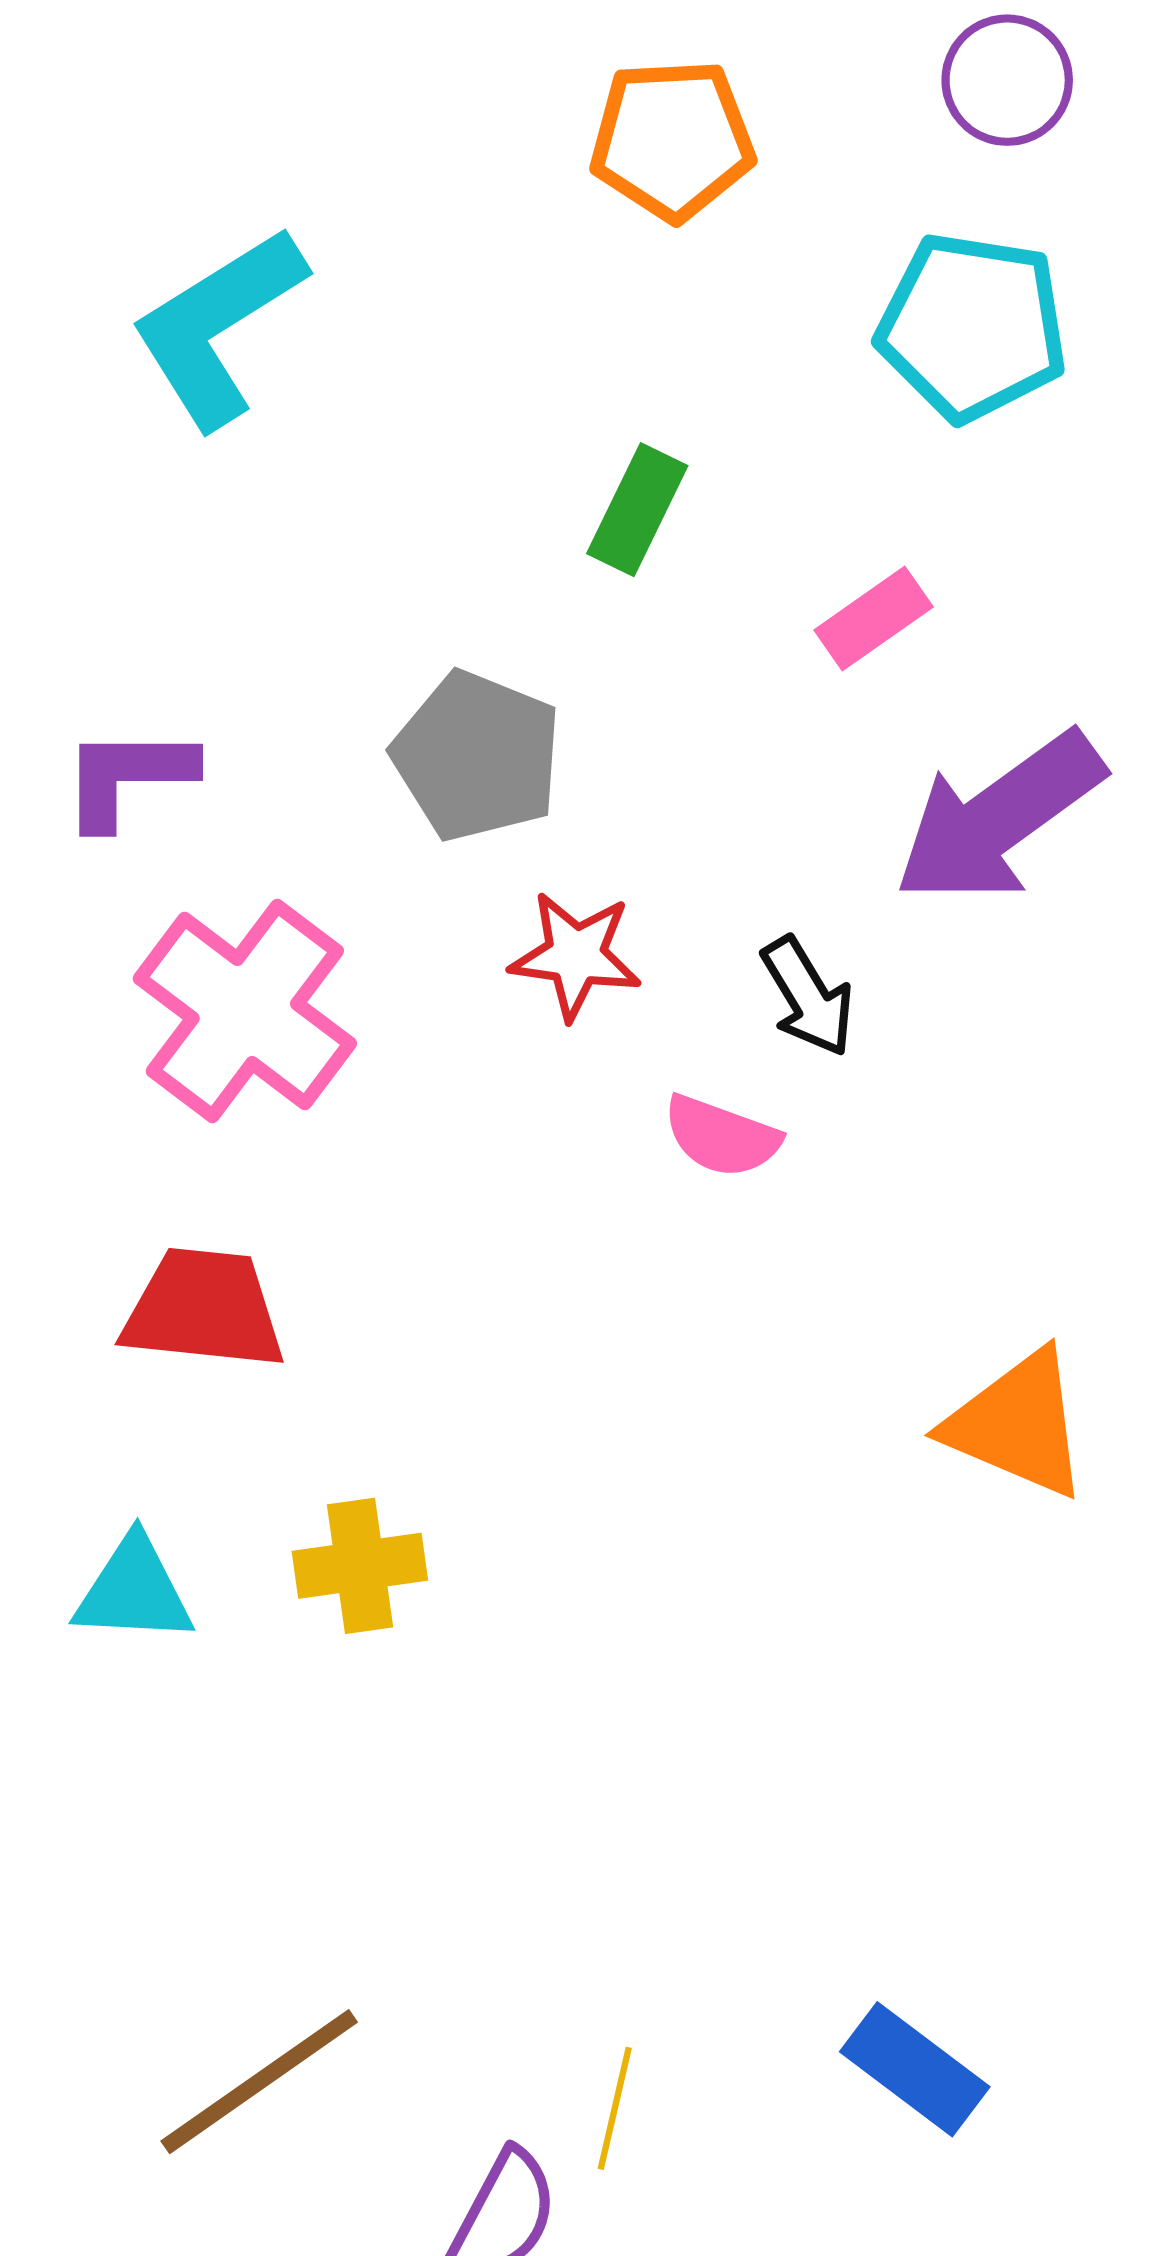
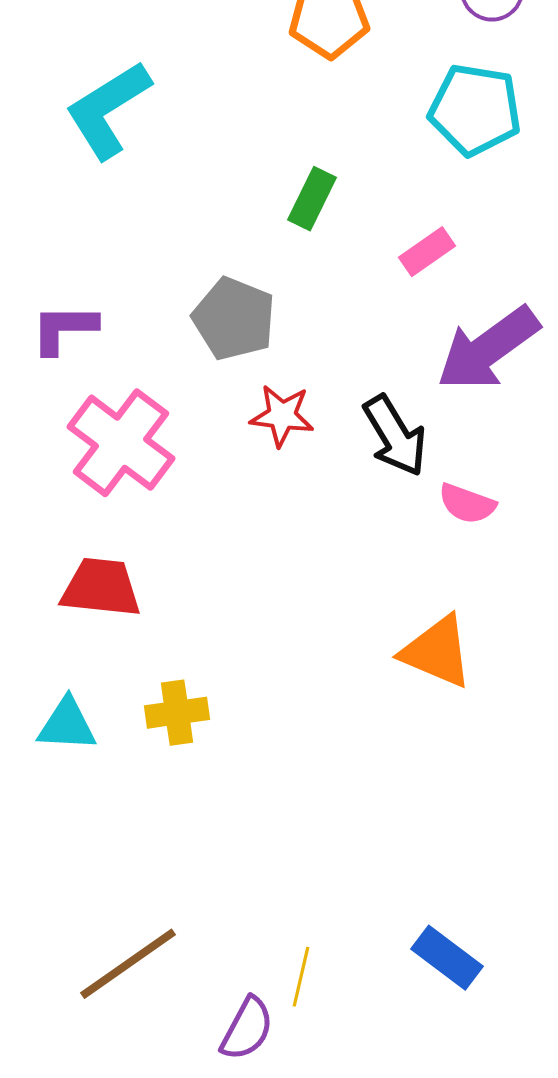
black arrow: (808, 997) -> (395, 436), size x1.4
pink semicircle: (722, 1136) -> (467, 504), moved
orange triangle: (1017, 1424) -> (437, 652), moved

